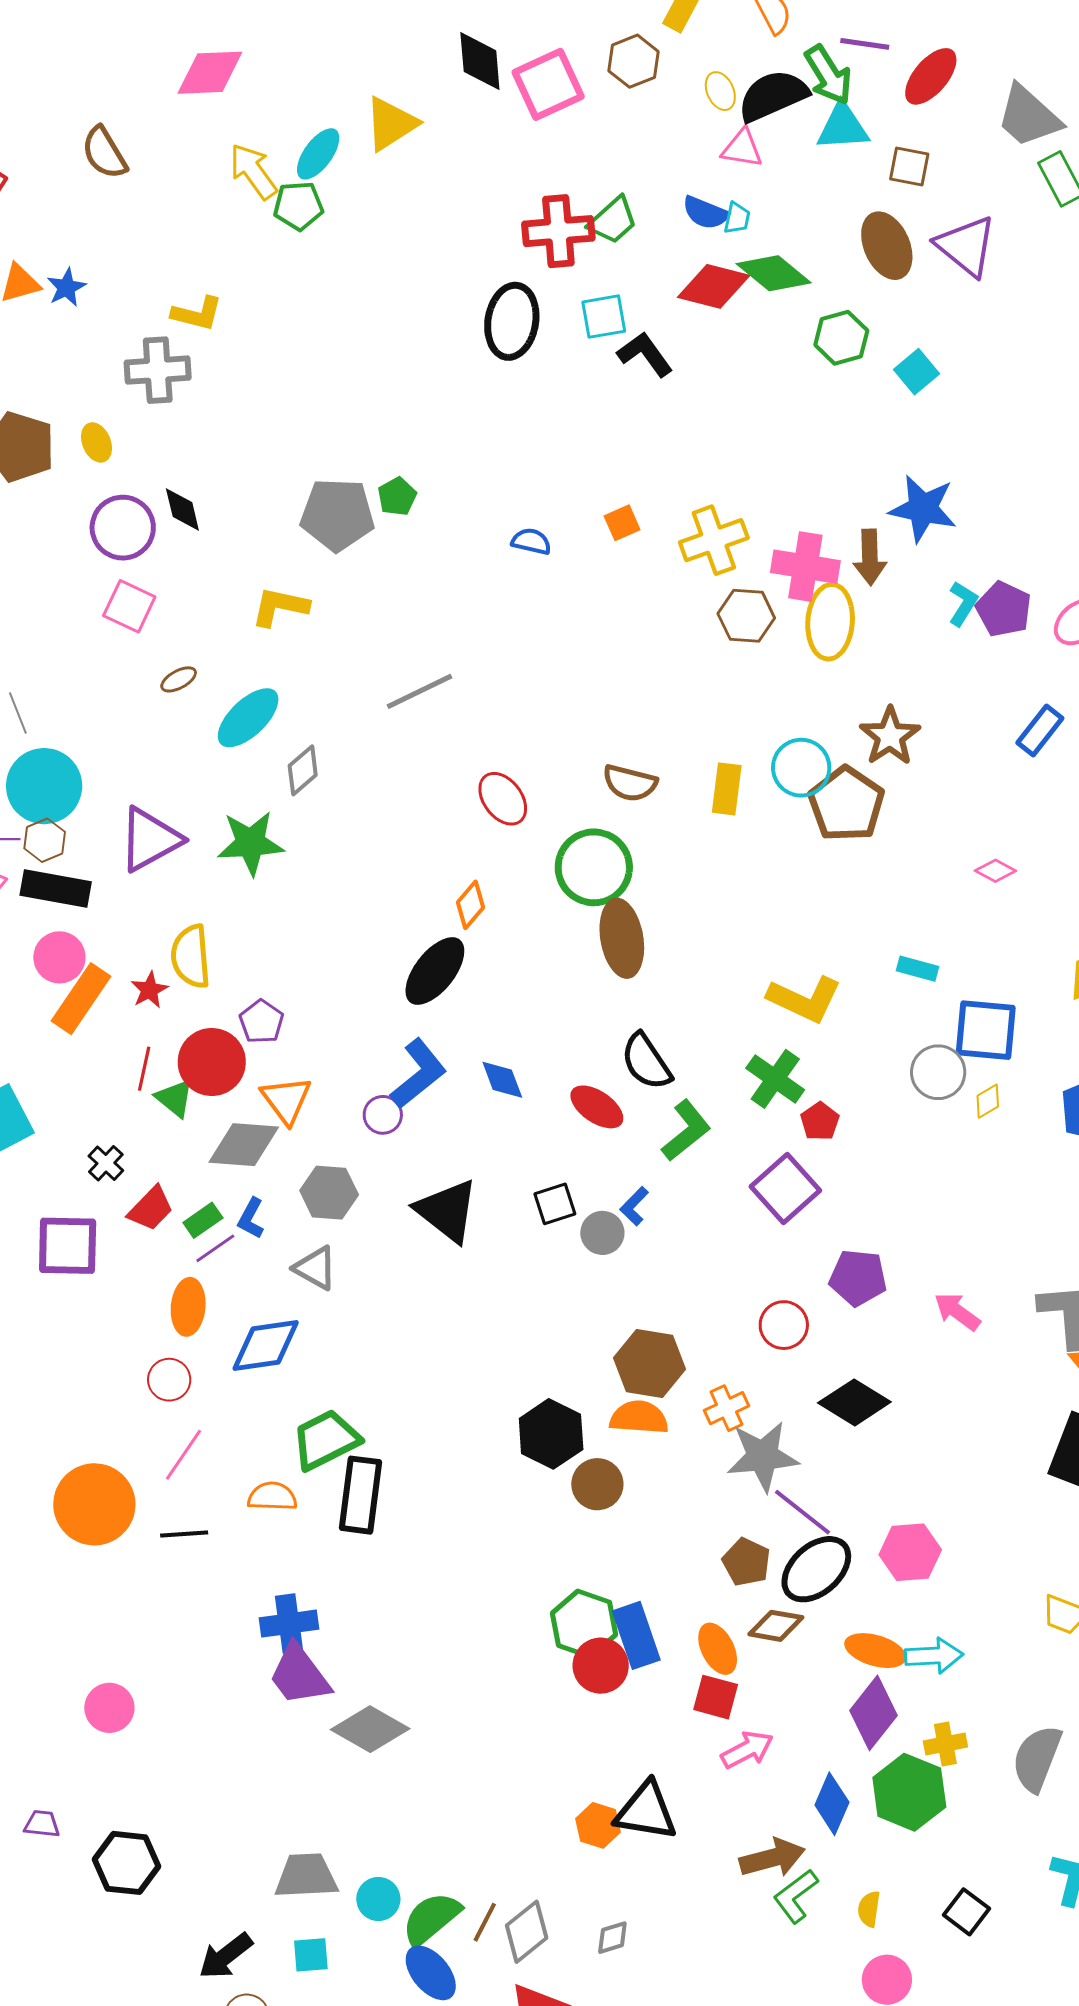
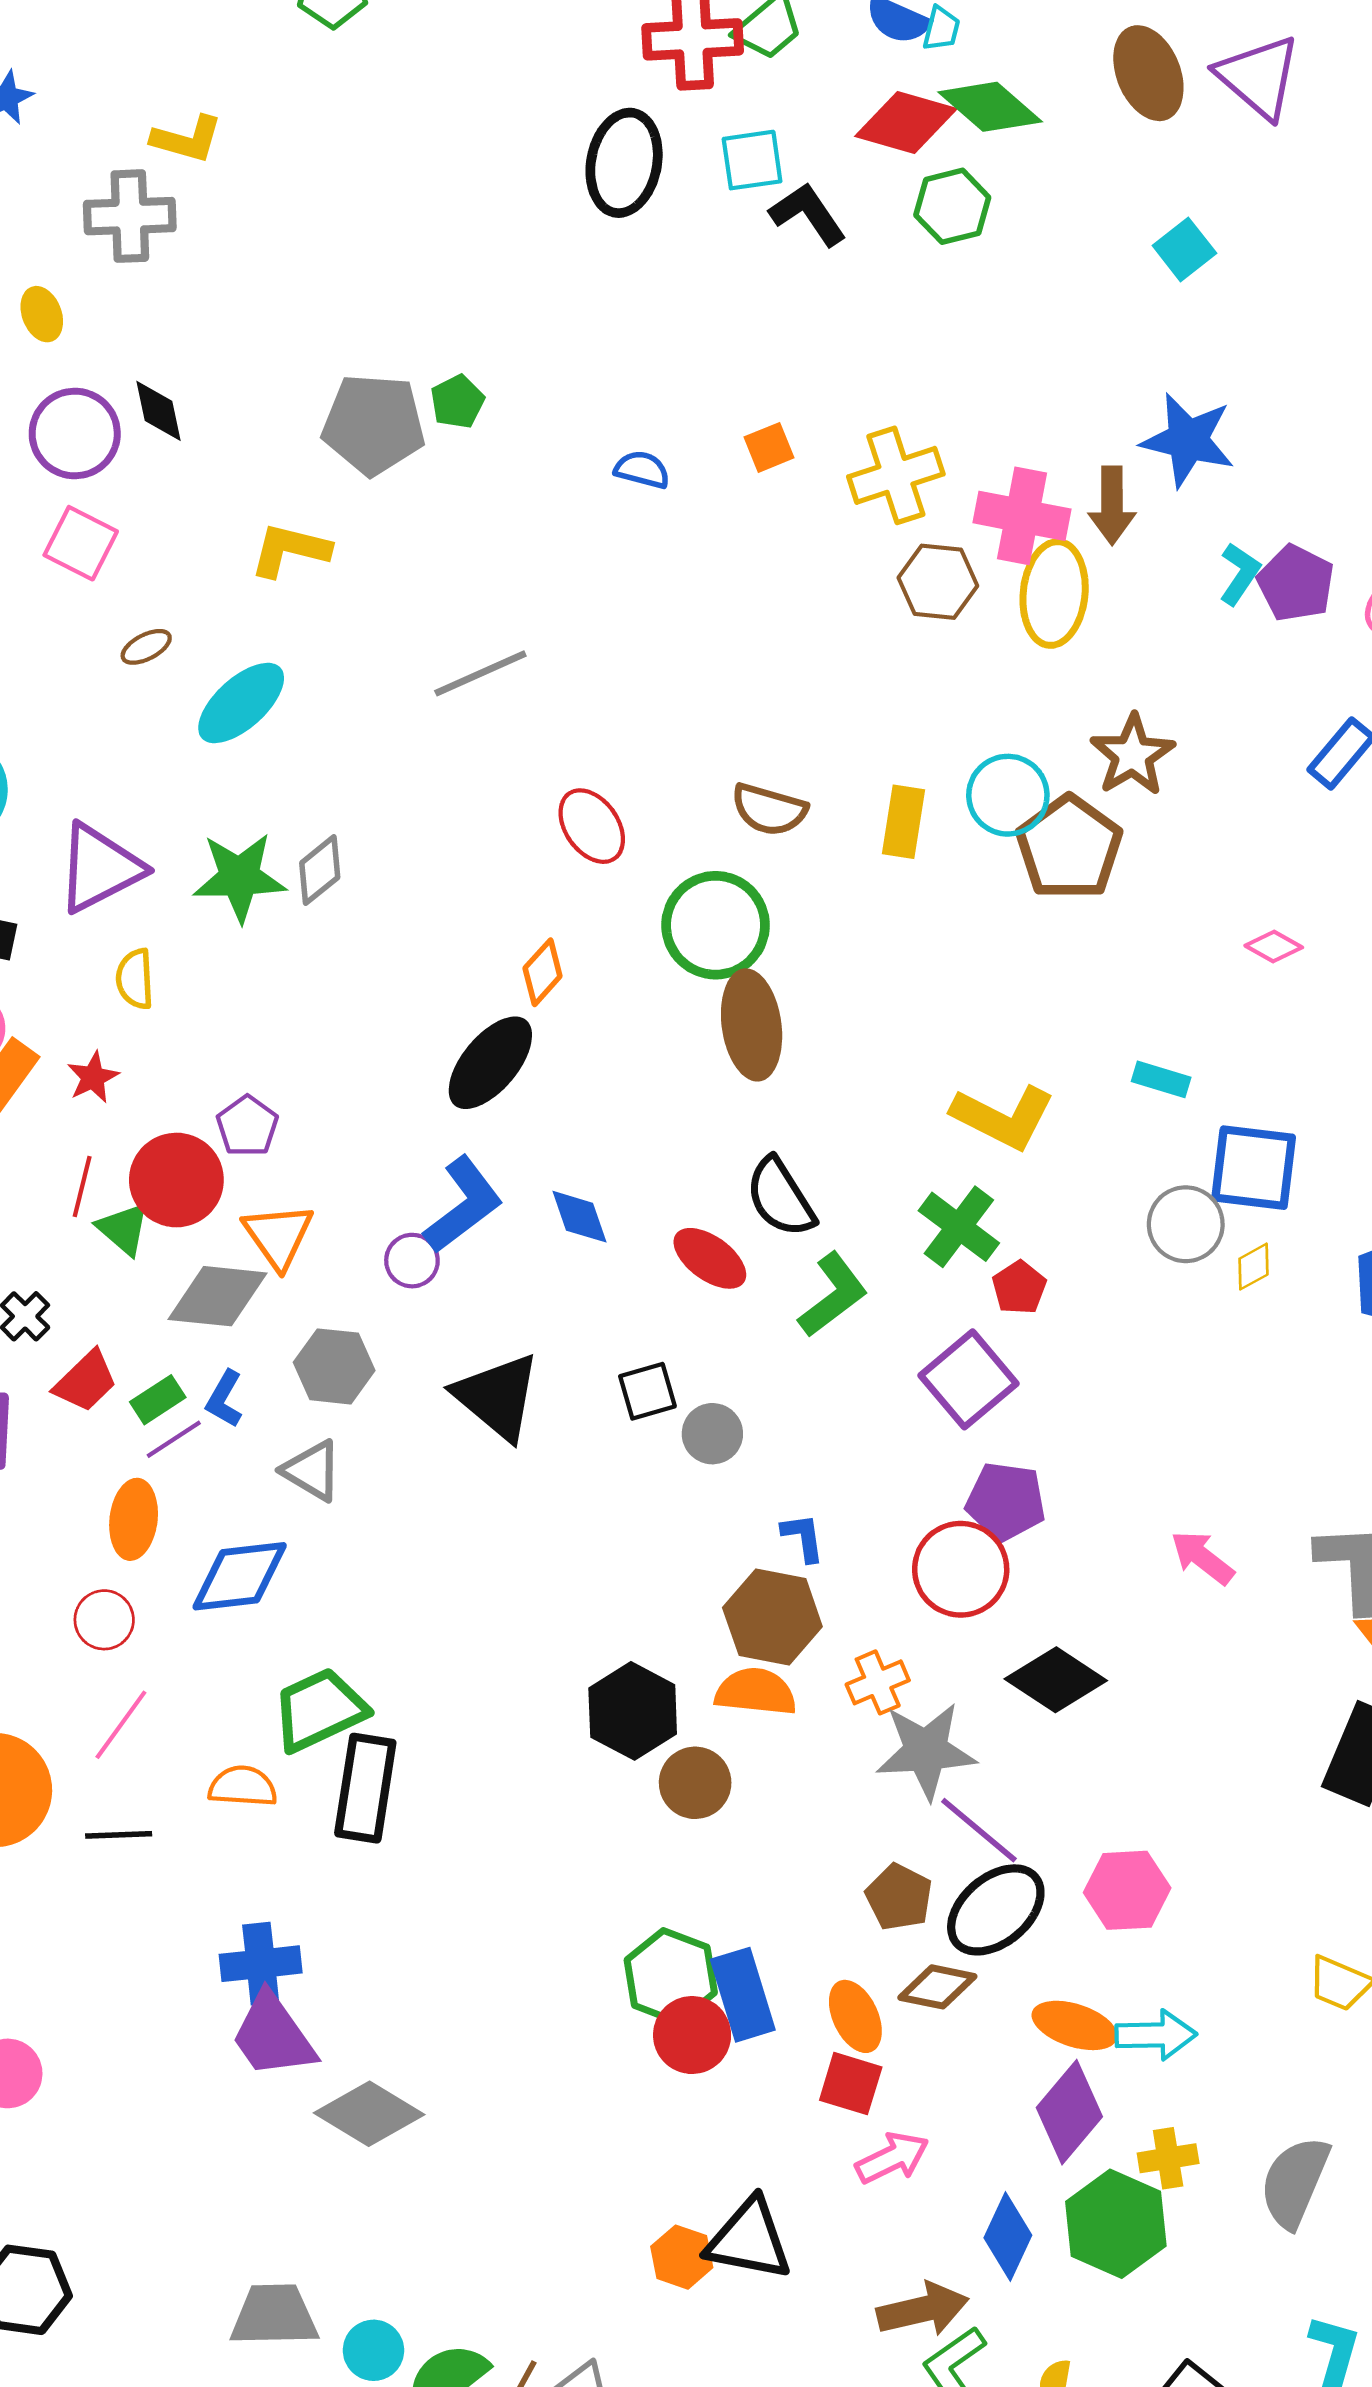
green hexagon: (841, 338) -> (952, 206), moved
gray diamond: (303, 770) -> (320, 870), moved
yellow semicircle: (191, 956) -> (135, 979), moved, size x0.7
blue L-shape: (634, 1206) -> (803, 1537), moved, turned 126
purple pentagon: (858, 1278) -> (1006, 1501), moved
red circle: (784, 1325) -> (961, 1569), size x1.4

